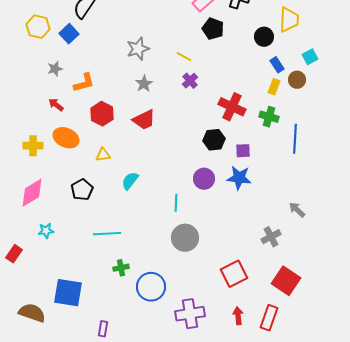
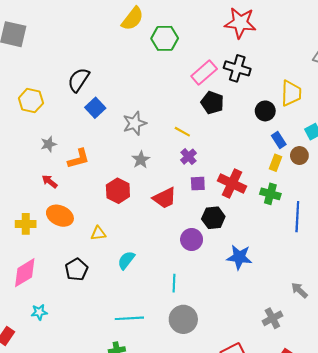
blue square: (69, 34) -> (95, 108), moved
red hexagon: (102, 114) -> (118, 191), moved
red trapezoid: (144, 120) -> (165, 198), moved
purple square: (243, 151) -> (198, 184), moved
purple circle: (204, 179) -> (192, 239), moved
cyan line: (107, 234) -> (129, 318), moved

